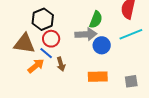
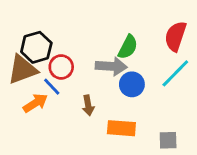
black hexagon: (43, 19) -> (36, 47), moved
cyan line: (131, 34) -> (175, 73), turned -30
brown triangle: (24, 44) -> (22, 70), turned -35
brown arrow: (61, 64) -> (88, 105), moved

